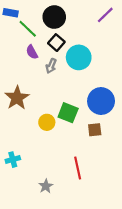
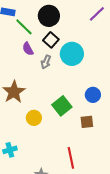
blue circle: (101, 101) -> (93, 95), size x0.6
green square: (68, 113) -> (62, 106), turned 30
yellow circle: (47, 122) -> (34, 118), moved

